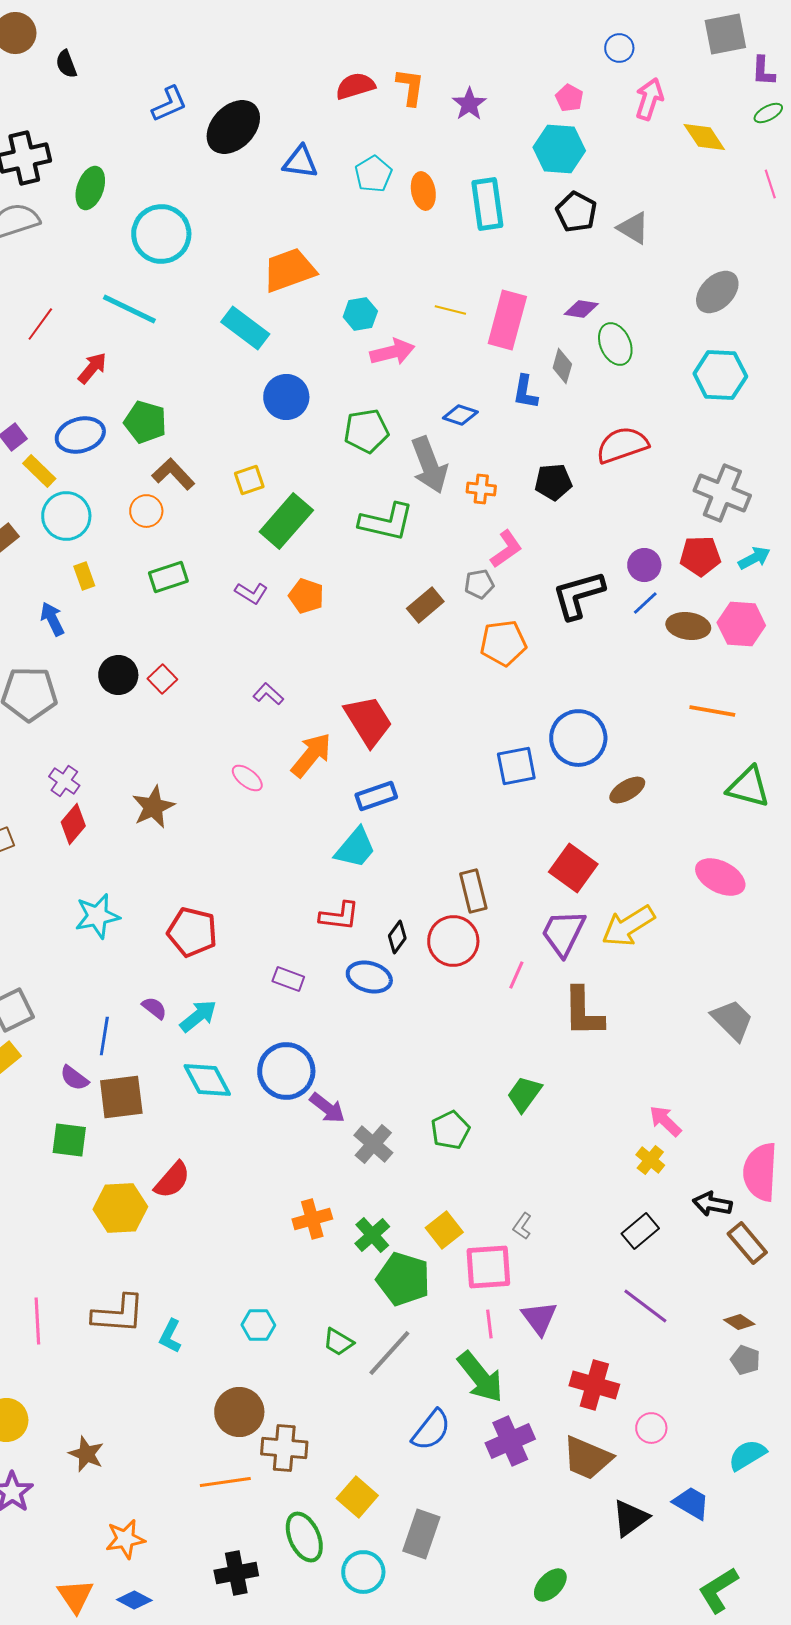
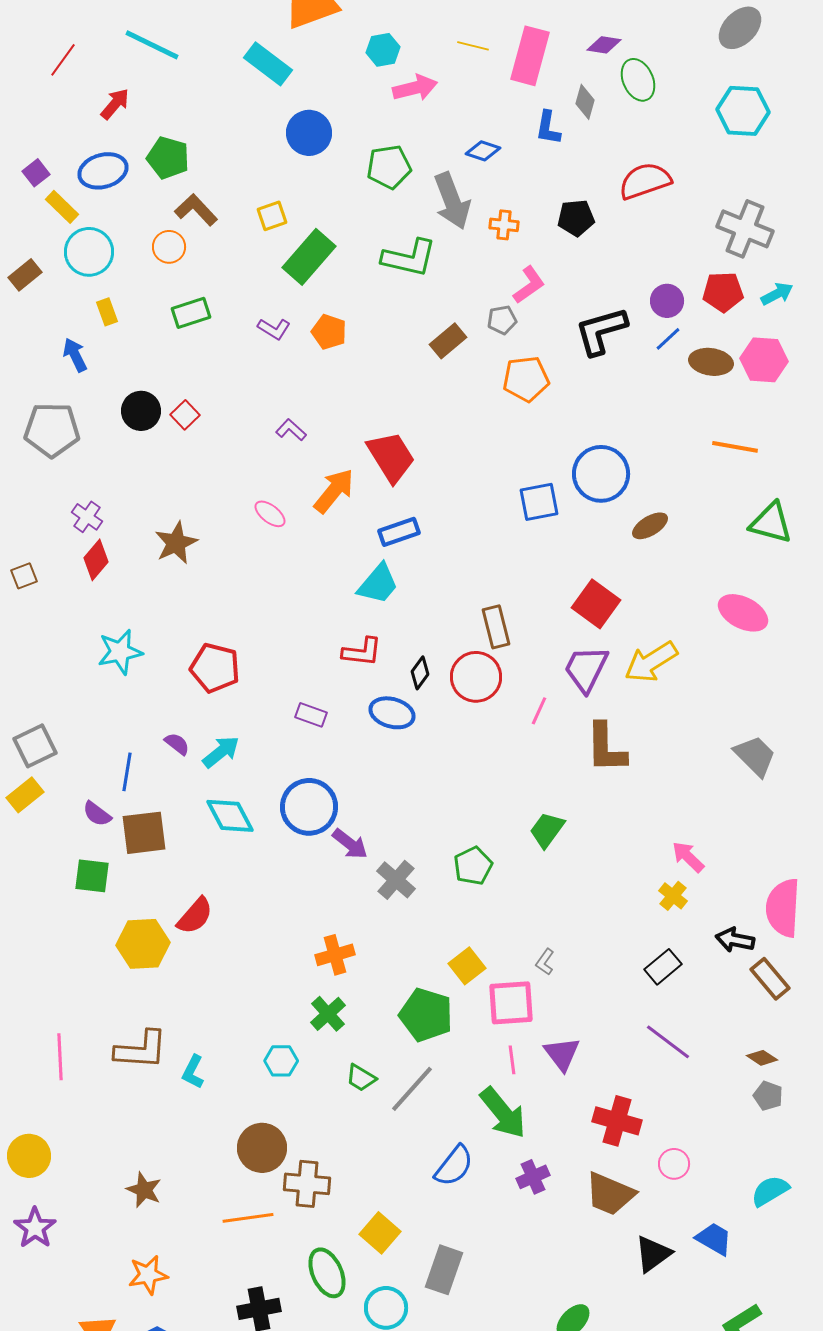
green cross: (372, 1235) -> (328, 1014), moved
purple cross: (510, 1441) -> (533, 1177), size x0.7
brown star: (86, 1454) -> (144, 1190), moved

